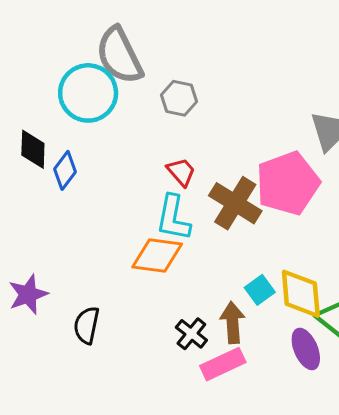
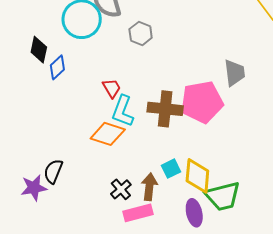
red trapezoid: (181, 172) -> (112, 88), moved
brown cross: (235, 203) -> (165, 109), turned -36
purple star: (28, 294) -> (34, 188), moved

